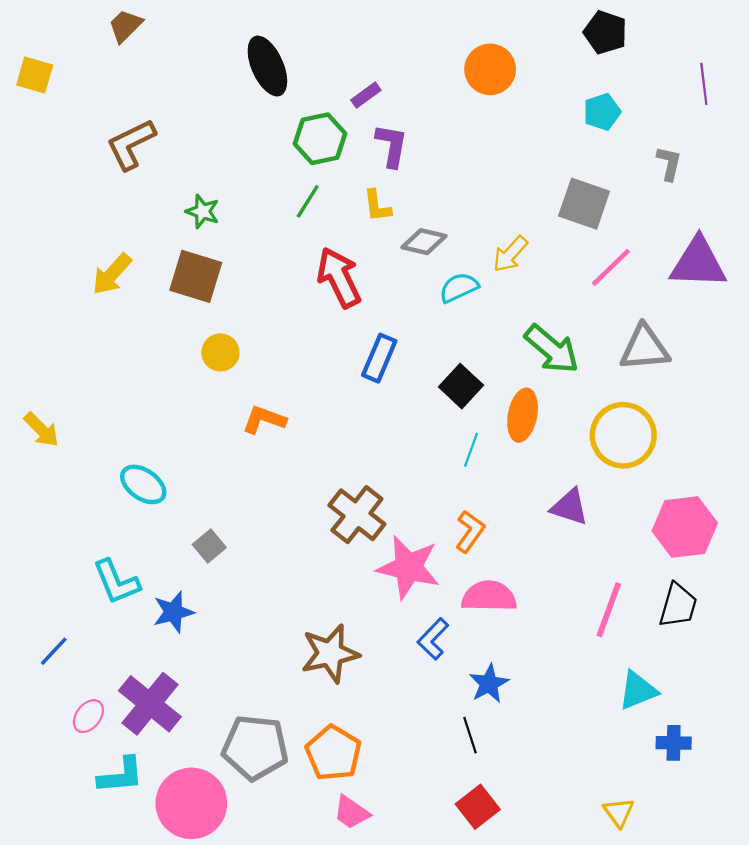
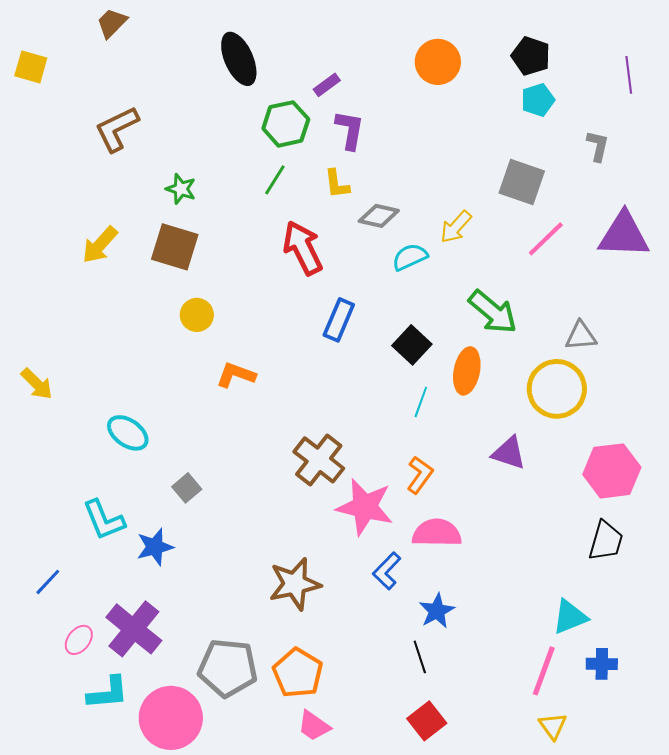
black pentagon: (605, 32) -> (531, 56), moved
gray triangle: (644, 348) -> (581, 336), moved, size x0.7
pink line: (609, 610) -> (544, 671), moved

